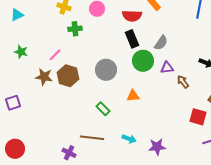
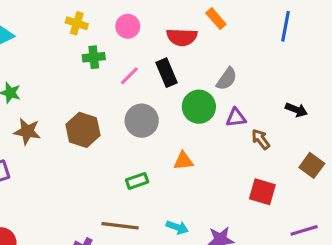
black rectangle: (132, 39) -> (166, 73), moved
pink line: (55, 55) -> (129, 76), moved
brown star: (44, 77) -> (27, 131), moved
green rectangle: (103, 109) -> (137, 181), turned -64
red square: (198, 117) -> (262, 192), moved

